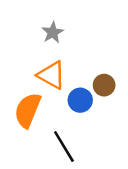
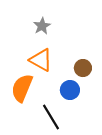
blue circle: (80, 100) -> (70, 90), moved

